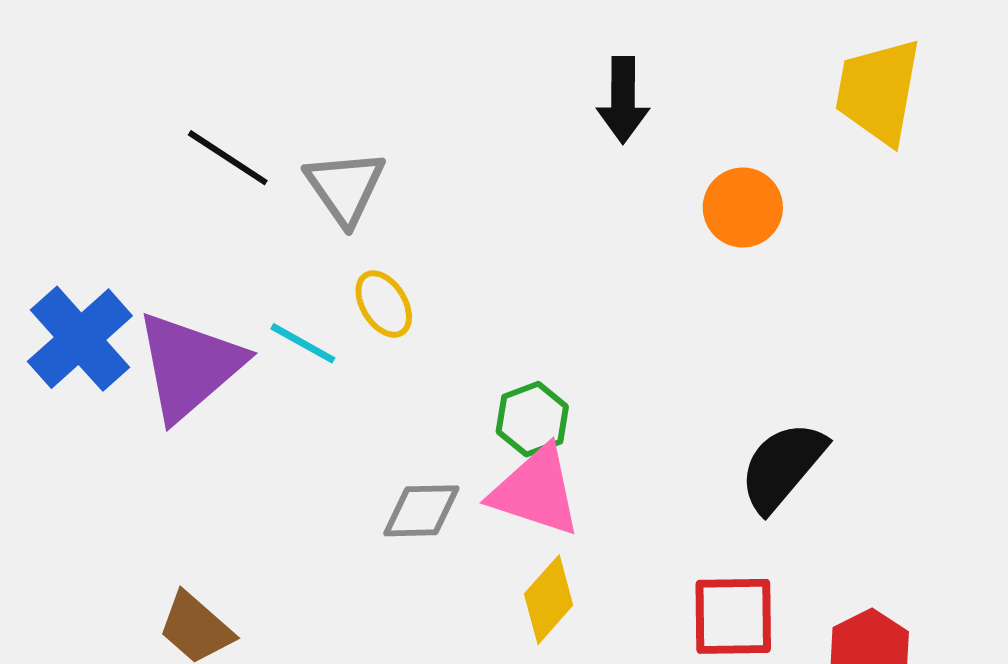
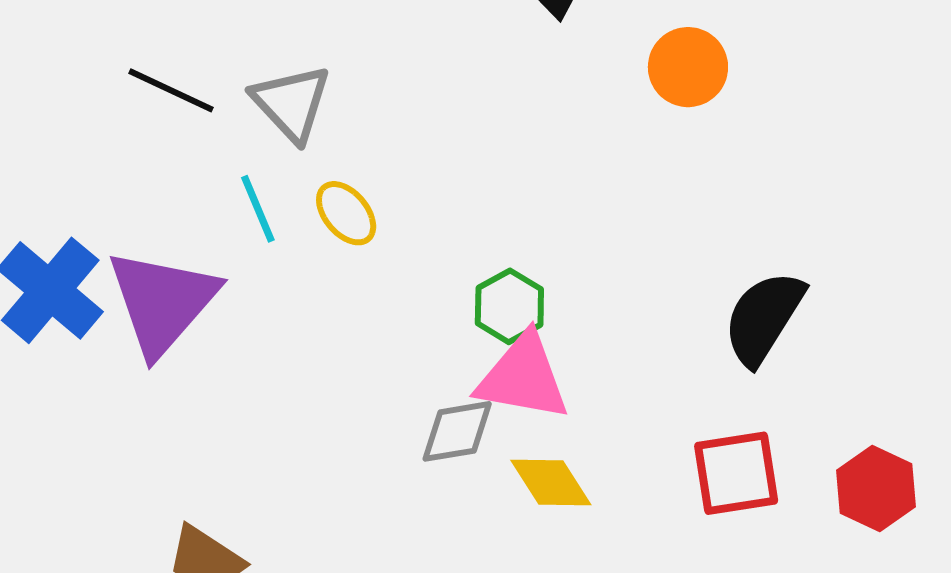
cyan line: (303, 343) -> (258, 209), moved, turned 46
gray diamond: (421, 511) -> (457, 431), moved
yellow diamond: (549, 600) -> (551, 483), turned -66

